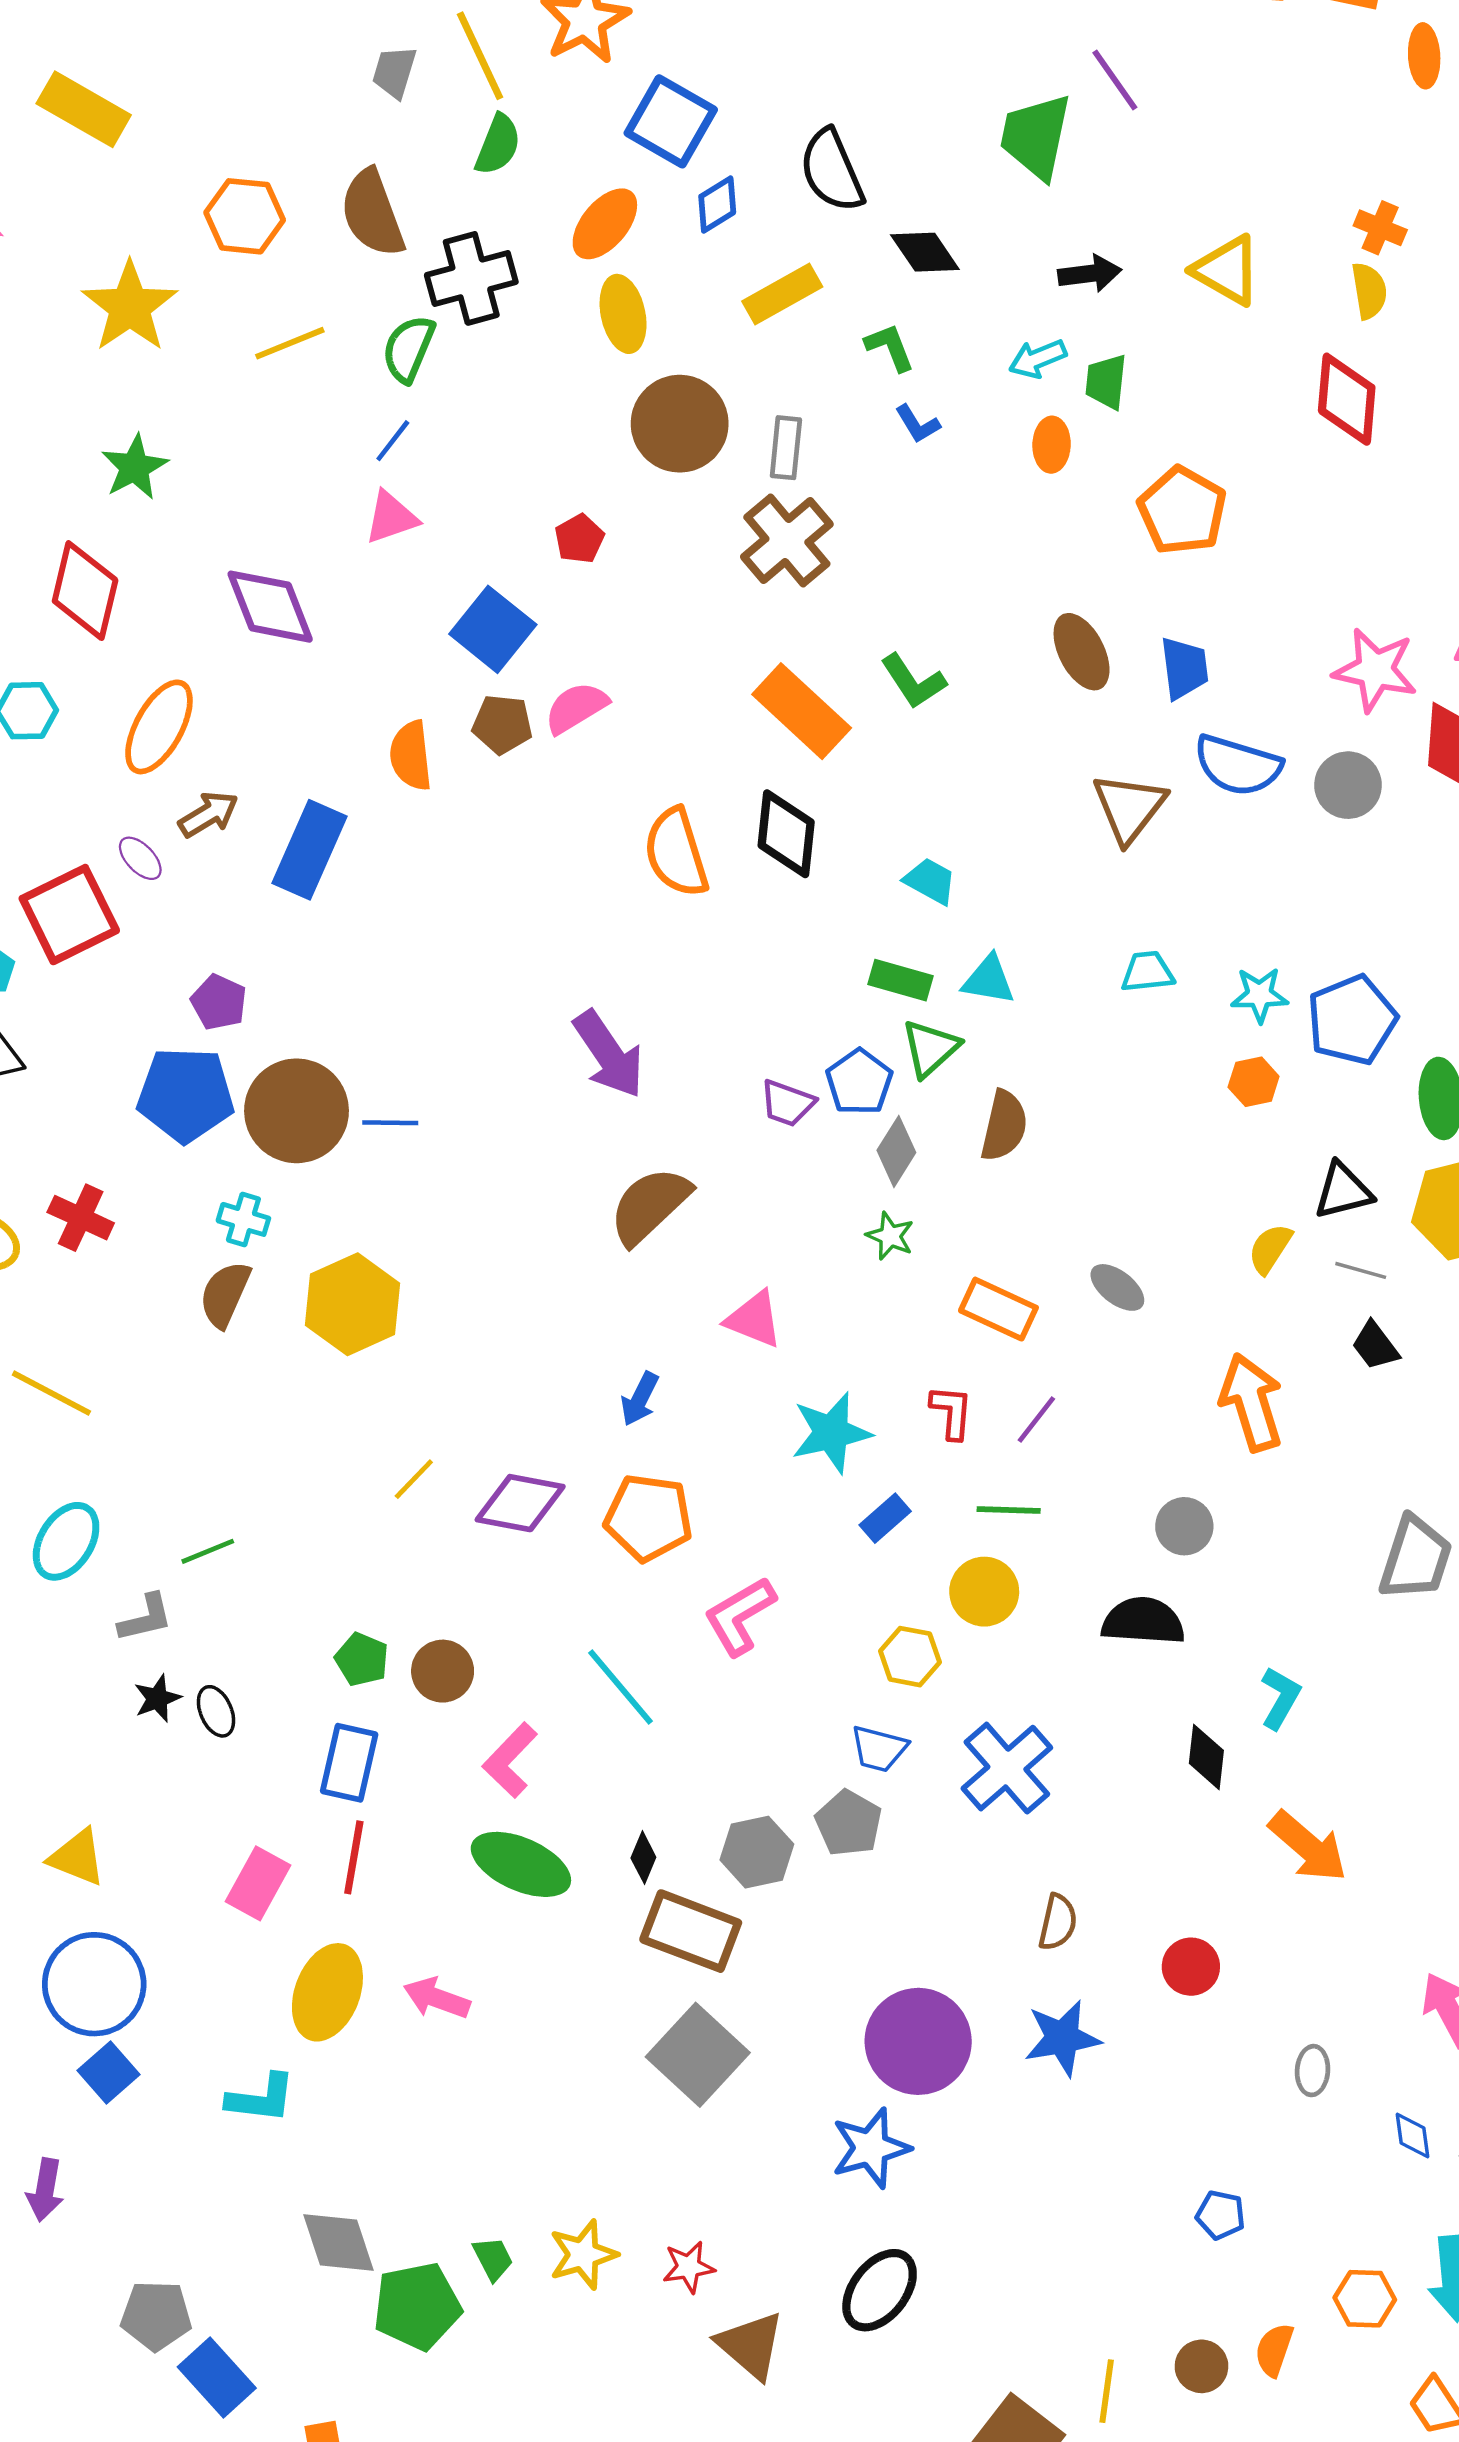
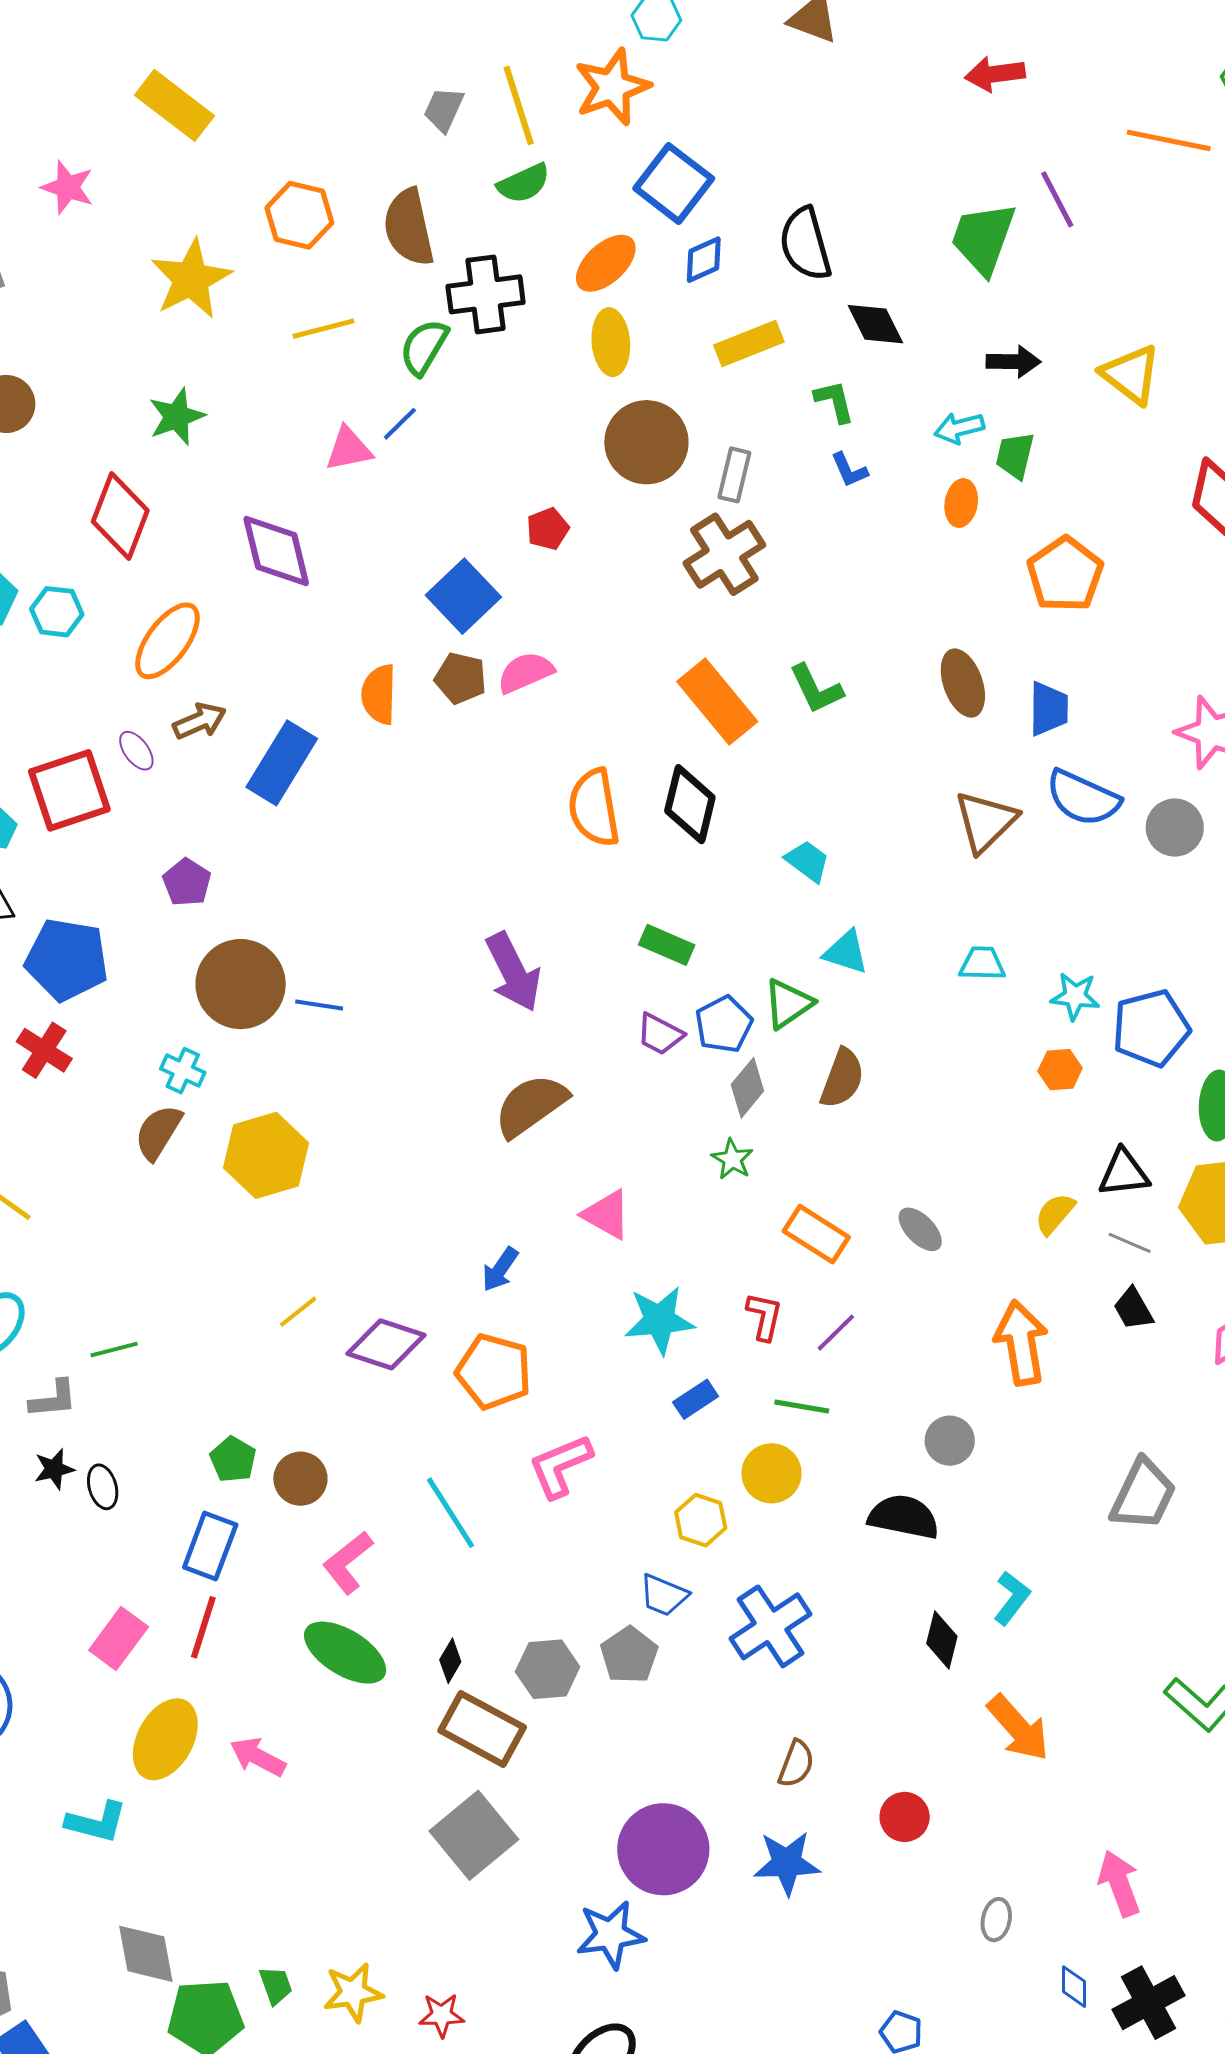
green semicircle: (498, 145) -> (524, 183), turned 36
pink triangle: (391, 517) -> (349, 449), moved
green rectangle: (900, 980) -> (667, 945), moved
blue pentagon: (186, 1095) -> (67, 960), moved

